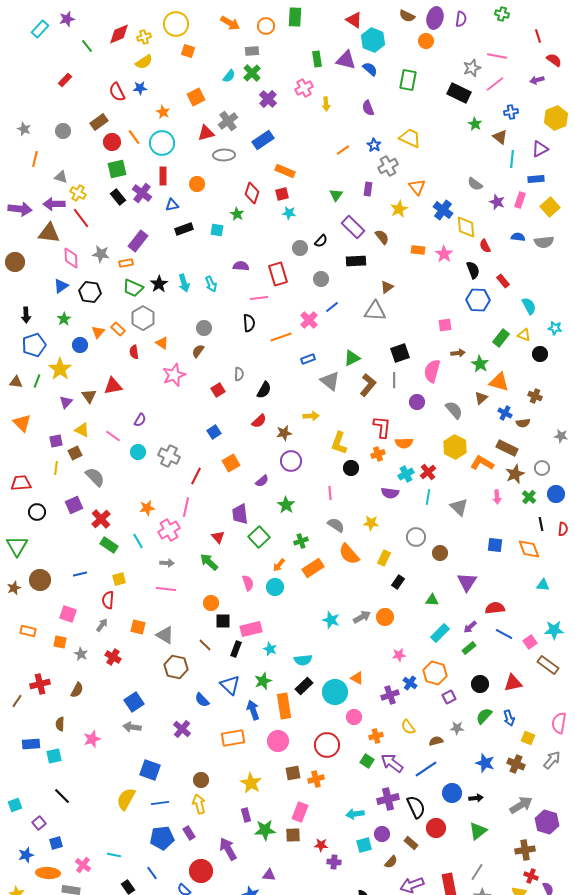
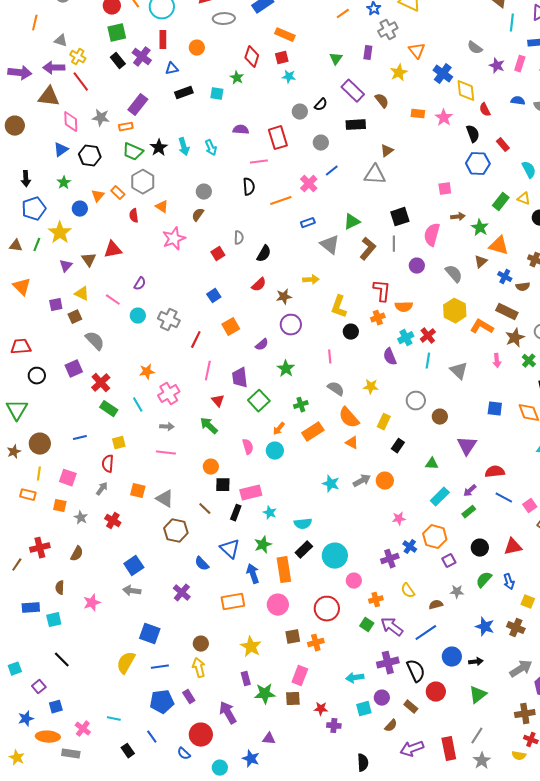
yellow line: (56, 468) -> (39, 474), moved
purple semicircle: (390, 493) -> (390, 357), turned 60
pink line: (186, 507) -> (208, 371), moved
orange triangle: (357, 678) -> (352, 443), moved

